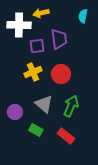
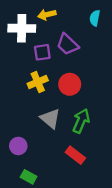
purple trapezoid: (59, 39) -> (67, 44), turned 140
purple circle: (15, 112) -> (18, 146), moved
green rectangle: (36, 130) -> (29, 177), moved

